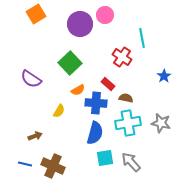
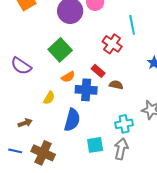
cyan cross: (128, 123) -> (124, 124), moved, size x0.7
blue semicircle: (95, 133) -> (72, 120), moved
gray arrow: (131, 162) -> (121, 149), turned 55

